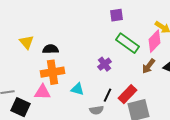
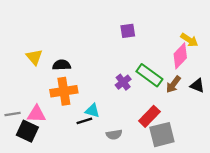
purple square: (116, 15) -> (128, 31), moved
green rectangle: (128, 43) -> (149, 75), moved
pink triangle: (42, 92) -> (37, 114), moved
black line: (108, 95) -> (84, 121), moved, turned 48

